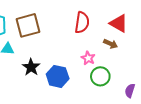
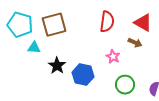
green circle: (100, 76) -> (125, 85), moved

